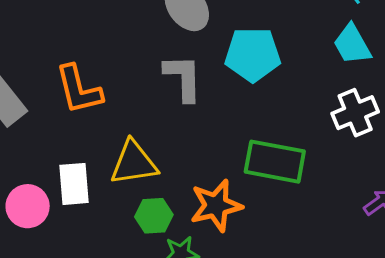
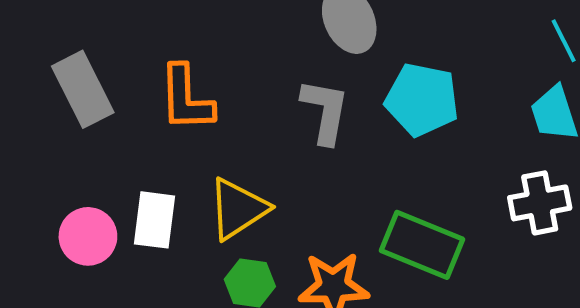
yellow triangle: (134, 163) -> (238, 209), turned -36

